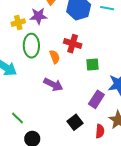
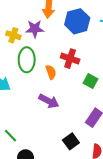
yellow cross: (18, 23) -> (13, 35), turned 32
green square: (92, 64) -> (90, 81), turned 32

